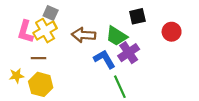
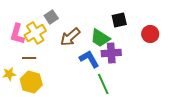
gray square: (51, 13) -> (51, 17), moved, turned 32
brown arrow: (84, 35) -> (70, 37), turned -45
purple cross: (129, 53) -> (111, 53), turned 30

